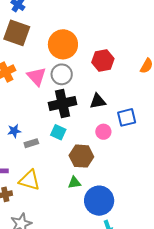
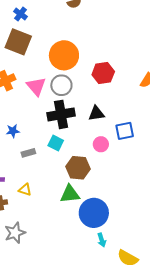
blue star: (14, 131) -> (13, 131), moved
yellow triangle: (29, 180) -> (25, 190), size x0.6
green triangle: (74, 183) -> (70, 194), size x1.5

